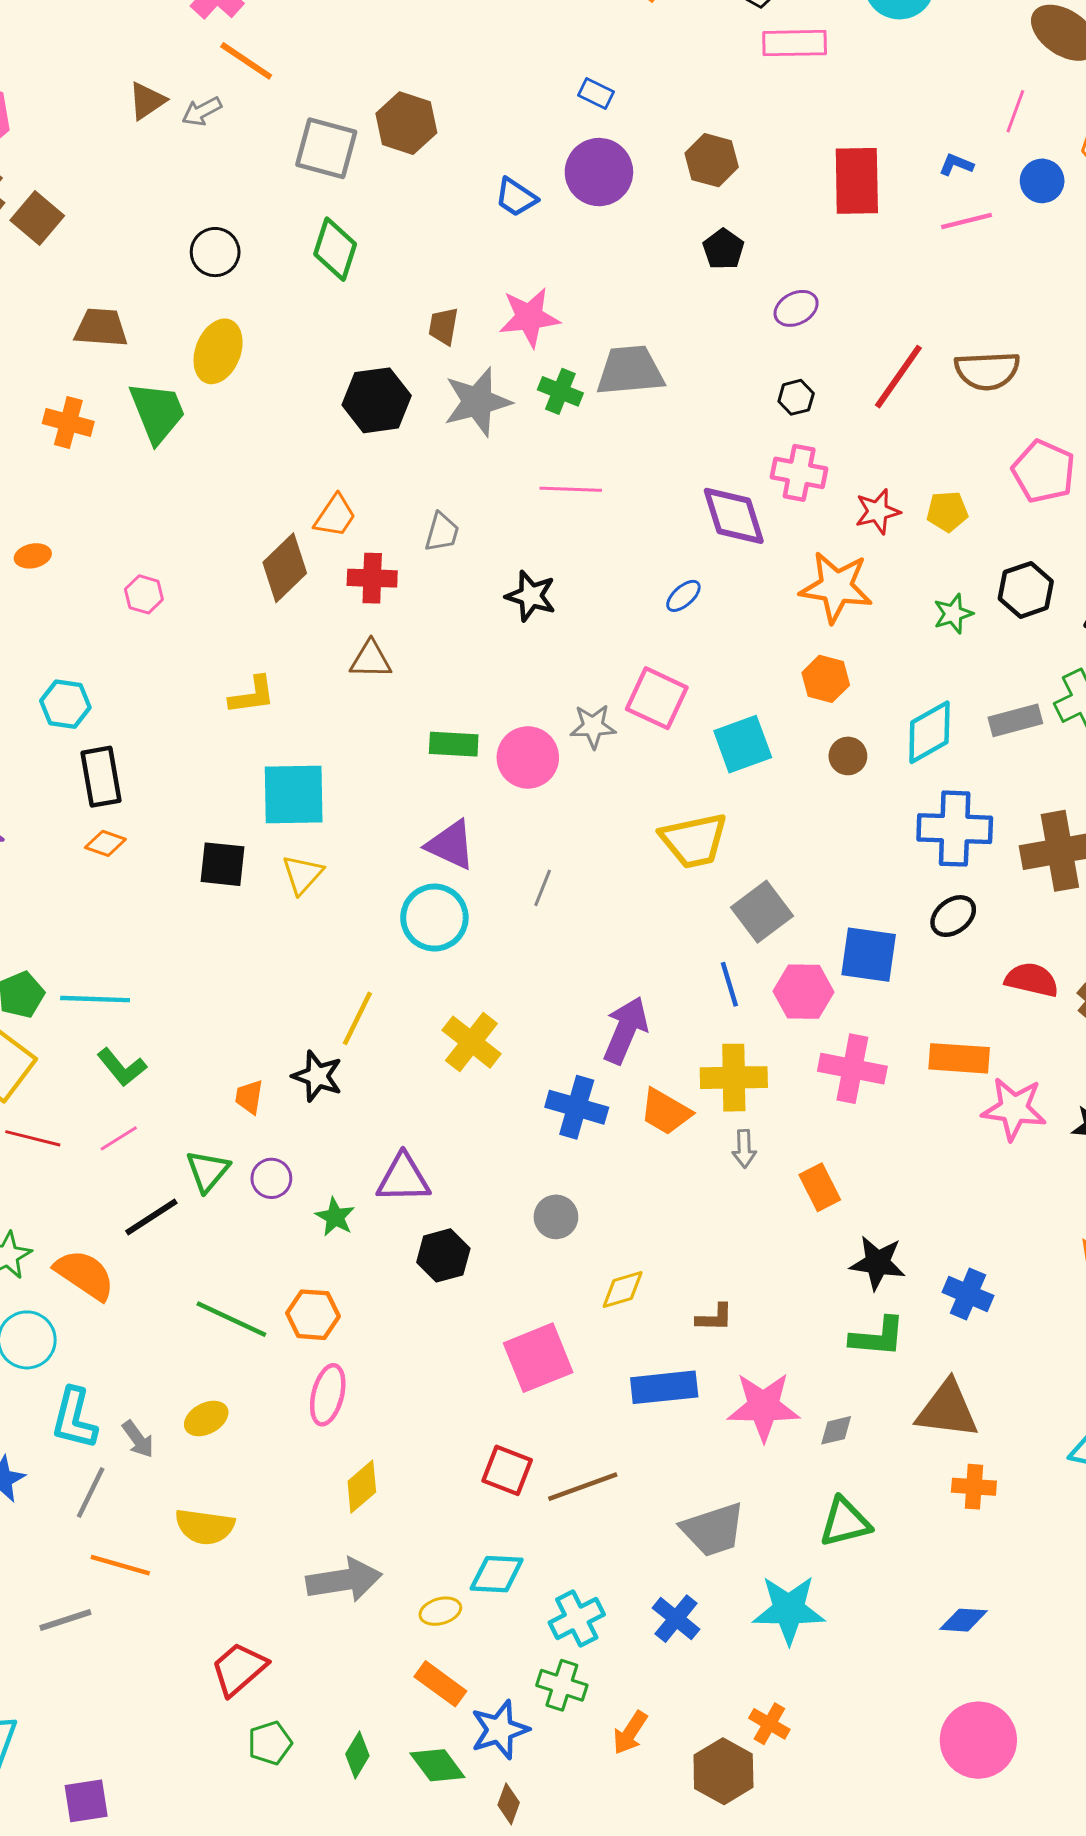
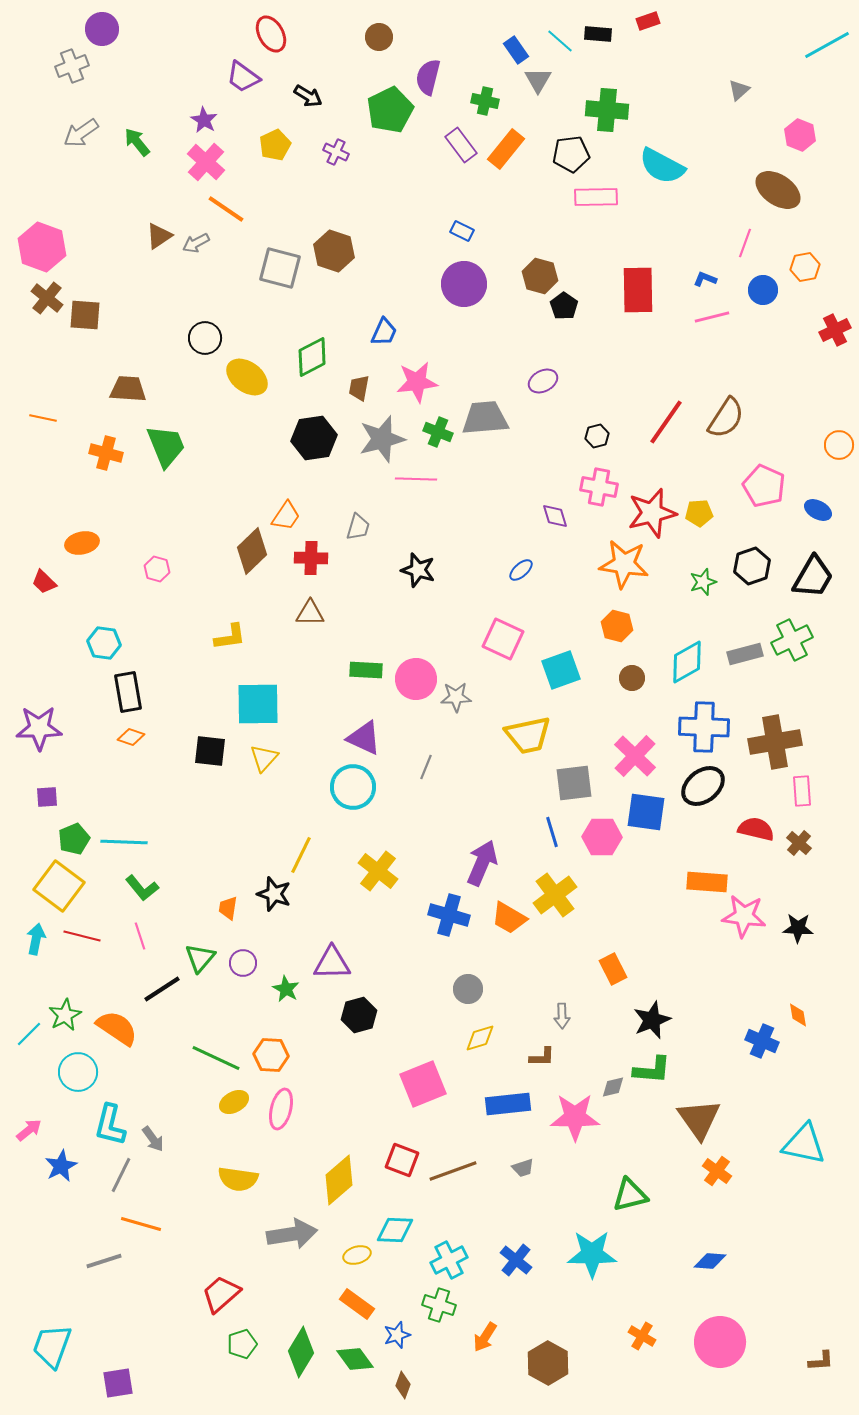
blue trapezoid: (516, 197) -> (384, 332), moved, turned -100
brown square: (37, 218) -> (85, 315), turned -36
green diamond: (335, 249) -> (312, 357), moved, turned 45
black pentagon: (723, 249) -> (564, 306), moved
purple ellipse: (796, 308) -> (543, 381), moved
yellow ellipse: (218, 351) -> (247, 377), moved, turned -75
brown semicircle: (987, 371) -> (726, 418), turned -54
pink line: (571, 489) -> (416, 479), moved
red star: (878, 511) -> (652, 513), size x1.6
purple diamond: (734, 516) -> (555, 516), size x0.6
orange ellipse: (33, 556) -> (82, 543), size x1.4
gray star: (593, 726) -> (456, 697), moved
gray square: (762, 912) -> (574, 783), turned 30
black ellipse: (953, 916) -> (703, 786), size x1.4
pink cross: (852, 1069) -> (635, 756), moved, turned 33
yellow cross: (734, 1078) -> (555, 895), turned -36
pink line: (119, 1138) -> (140, 936), turned -76
gray arrow: (744, 1149) -> (562, 1016), moved
gray circle: (556, 1217) -> (468, 989), moved
black star: (878, 1263) -> (652, 1020), turned -30
blue cross: (968, 1294) -> (762, 1041), moved
brown triangle: (947, 1410) -> (699, 1119), turned 48
yellow ellipse: (206, 1418) -> (234, 1102), moved
gray diamond: (836, 1430) -> (613, 1087), moved
yellow diamond: (362, 1487) -> (339, 1180), moved, size x1.4
orange cross: (974, 1487) -> (717, 1171), turned 32
yellow semicircle: (205, 1527) -> (238, 1179), moved
gray trapezoid: (713, 1530) -> (523, 1168), moved, size x0.5
orange cross: (769, 1724) -> (642, 1336), moved
blue star: (500, 1730) -> (397, 1335), size x0.7
green diamond: (357, 1755) -> (301, 1352), size x1.6

